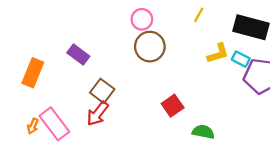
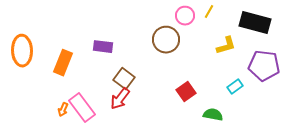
pink circle: (142, 19) -> (185, 16), moved
purple rectangle: (78, 55) -> (103, 47), turned -30
cyan rectangle: (241, 59) -> (235, 87), moved, turned -63

